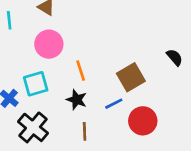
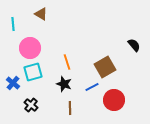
pink circle: (49, 44) -> (30, 48), moved
black semicircle: (175, 57) -> (134, 45), moved
black cross: (33, 127) -> (31, 105), size x0.6

